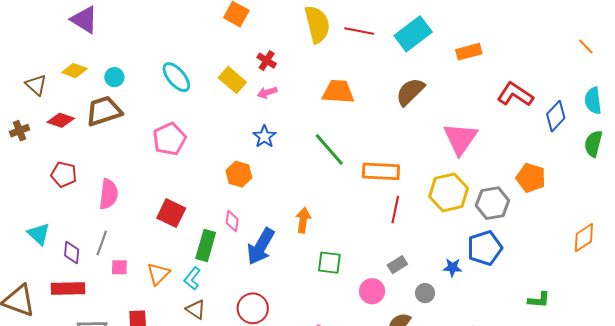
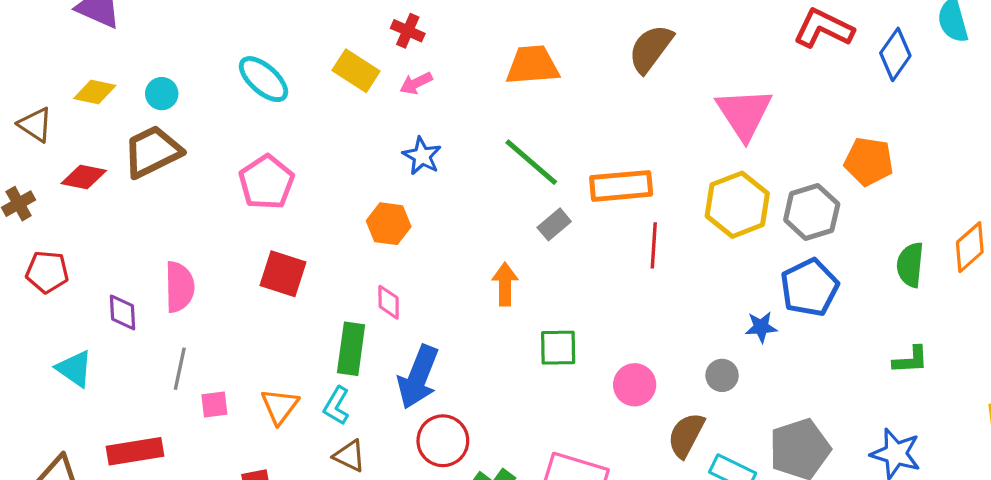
green semicircle: (593, 144) -> (910, 265), moved
red pentagon: (64, 174) -> (47, 272), moved
red square: (171, 213) -> (283, 274), moved
blue arrow: (261, 246) -> (418, 377), moved
purple diamond: (72, 252) -> (123, 312), moved
gray rectangle: (397, 265) -> (554, 224), moved

